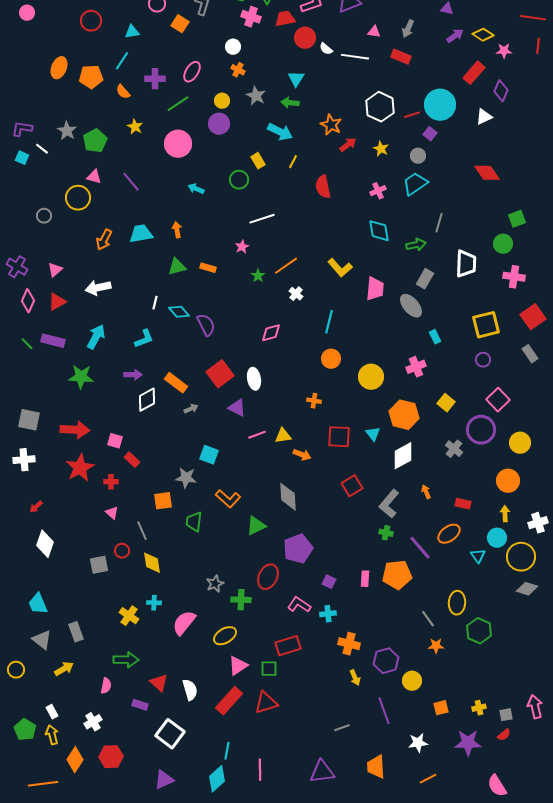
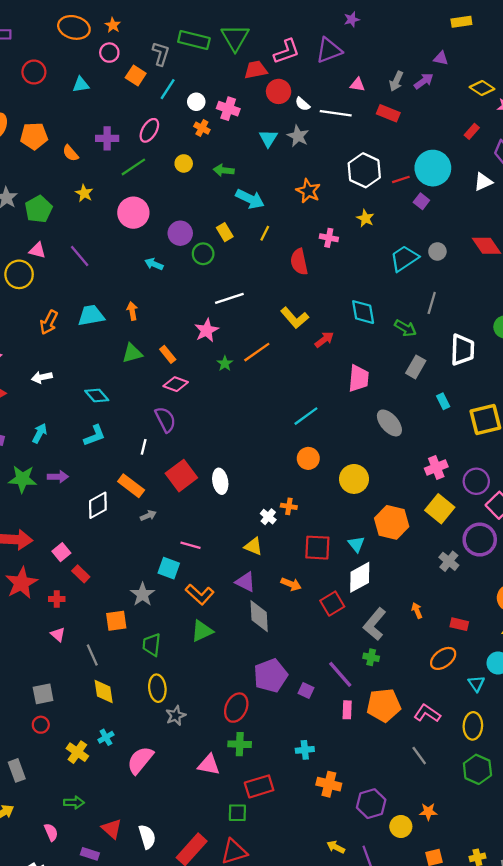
pink cross: (251, 17) -> (228, 109), moved
purple arrow: (455, 36) -> (424, 81), moved
cyan line: (122, 61) -> (168, 89), moved
red rectangle: (474, 73) -> (472, 131), size x0.6
gray star: (256, 96) -> (298, 136), moved
green arrow: (290, 103) -> (224, 170), moved
purple circle: (219, 124) -> (180, 233), moved
red arrow: (348, 145) -> (324, 340), moved
gray circle: (418, 156) -> (437, 251), moved
pink cross: (378, 191) -> (329, 238), moved, turned 35
green arrow: (416, 245) -> (405, 328), turned 42
pink star: (242, 247) -> (207, 330), size x1.5
orange rectangle: (208, 268) -> (168, 354), turned 35
yellow L-shape: (340, 268) -> (295, 318), moved
white arrow: (98, 288) -> (42, 377), size x0.7
white cross: (296, 294) -> (268, 517), moved
white line: (155, 303) -> (144, 447), moved
gray ellipse: (411, 306) -> (389, 423), moved
cyan diamond: (179, 312) -> (97, 396), moved
cyan line: (329, 322) -> (306, 416), turned 40
pink diamond: (271, 333) -> (176, 384), moved, turned 35
cyan arrow: (96, 337) -> (40, 433), size x0.7
cyan rectangle: (435, 337) -> (443, 401), moved
purple circle: (483, 360) -> (476, 481), moved, size x1.5
pink cross: (416, 367) -> (436, 468), moved
purple arrow: (133, 375) -> (58, 477), moved
yellow square: (446, 403) -> (440, 509), size x1.4
purple triangle: (237, 408) -> (245, 582), moved
pink line: (257, 435) -> (191, 545), moved, turned 36
yellow triangle: (283, 436) -> (253, 546), turned 30
pink square: (115, 441) -> (61, 552), turned 35
orange arrow: (302, 455) -> (291, 584), moved
white diamond: (403, 456) -> (360, 577), moved
gray star: (186, 478) -> (143, 594), turned 30
orange L-shape: (228, 499) -> (200, 594), moved
green triangle: (256, 526) -> (202, 631), moved
purple line: (420, 548) -> (340, 674), moved
red circle: (122, 551) -> (41, 725), moved
purple square: (329, 582) -> (306, 690), moved
green cross: (241, 600) -> (240, 744), moved
cyan cross: (154, 603) -> (106, 737), turned -32
yellow ellipse: (457, 603) -> (473, 726), moved
pink L-shape: (299, 605) -> (427, 713), moved
yellow ellipse: (225, 636) -> (157, 688), moved, turned -65
orange star: (436, 646) -> (428, 812), moved
green arrow: (126, 660) -> (74, 802), size x0.7
pink triangle: (238, 666) -> (209, 765), moved, turned 45
yellow arrow: (355, 678) -> (336, 847), moved, turned 140
pink semicircle: (106, 686) -> (51, 832), turned -35

